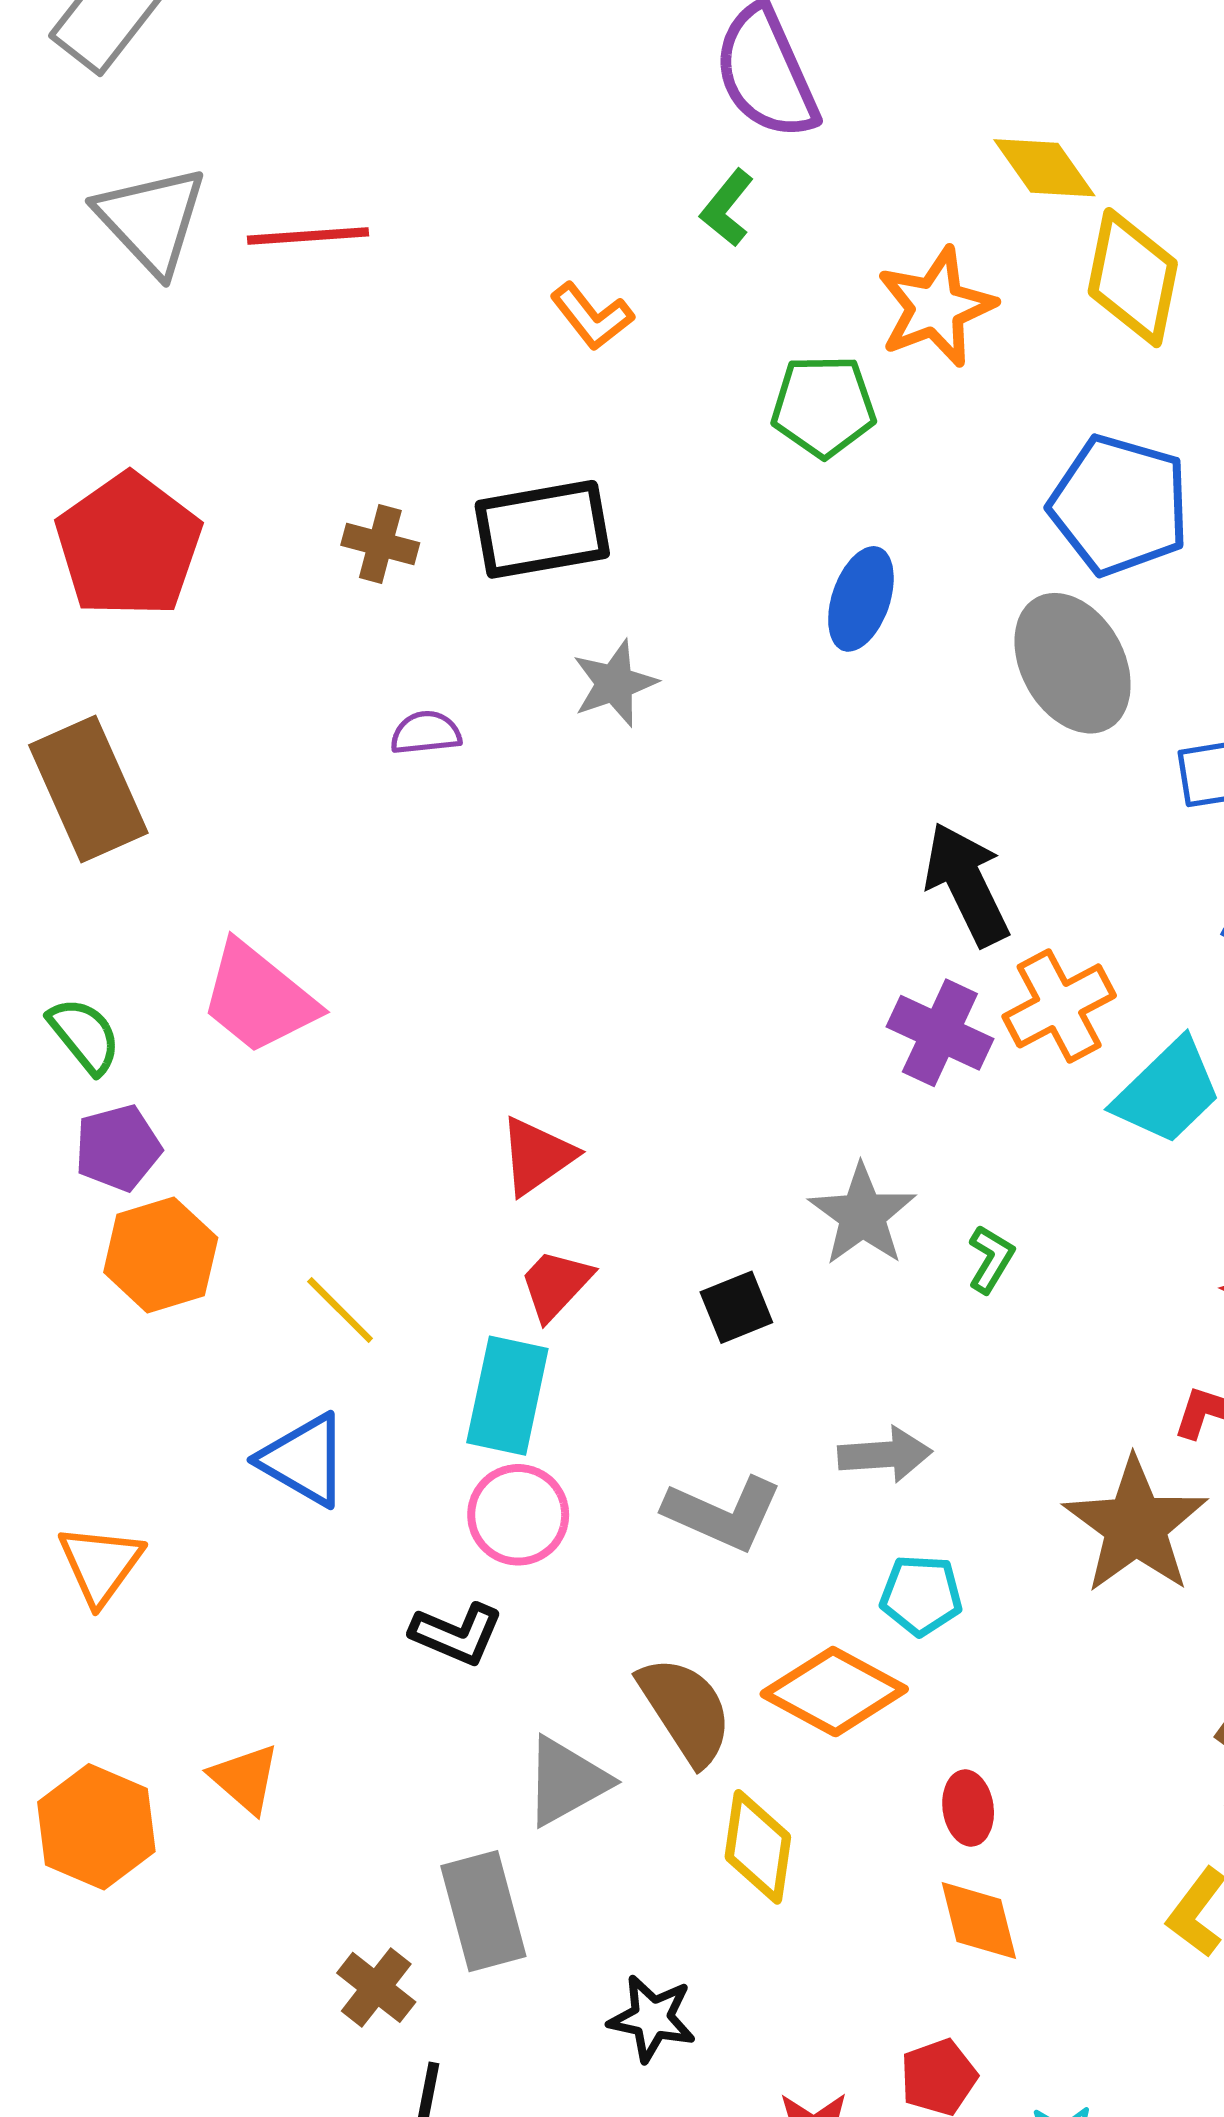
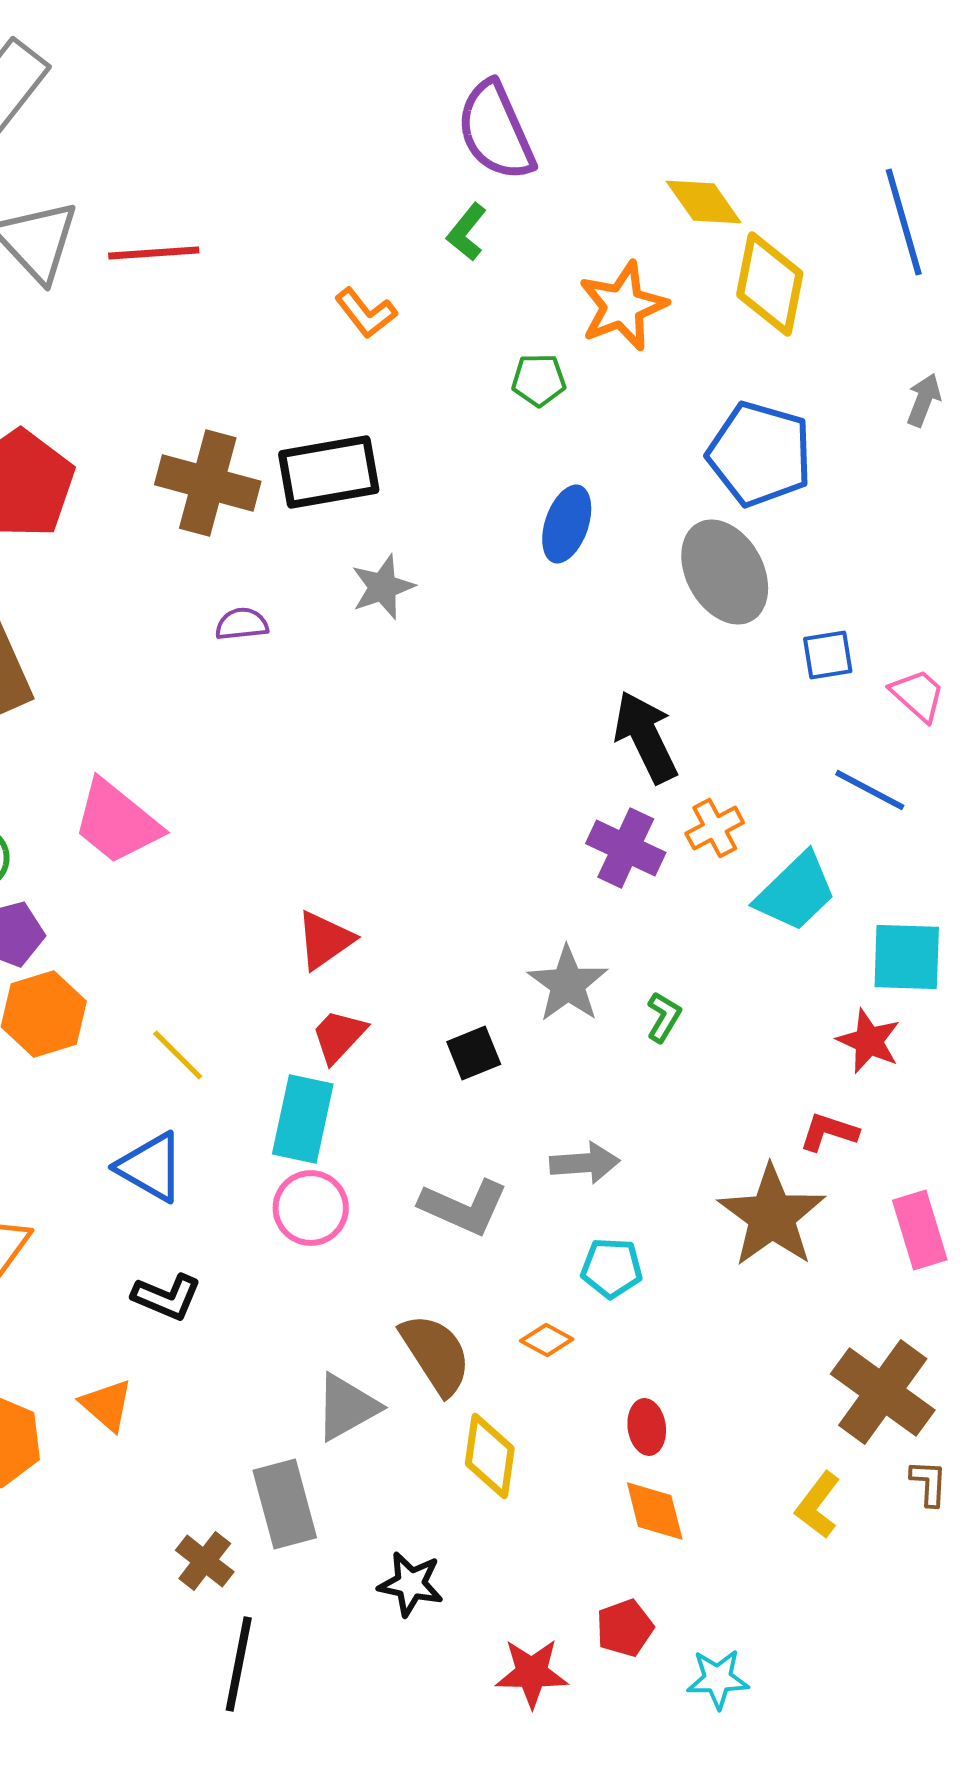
green pentagon: (823, 406) -> (539, 380), size x0.7
brown cross: (380, 544) -> (208, 483), size x1.8
orange cross: (1059, 1006) -> (715, 828), size x0.7
black L-shape: (457, 1634) -> (167, 1297), moved
orange diamond: (834, 1692) -> (547, 1340), size x0.5

